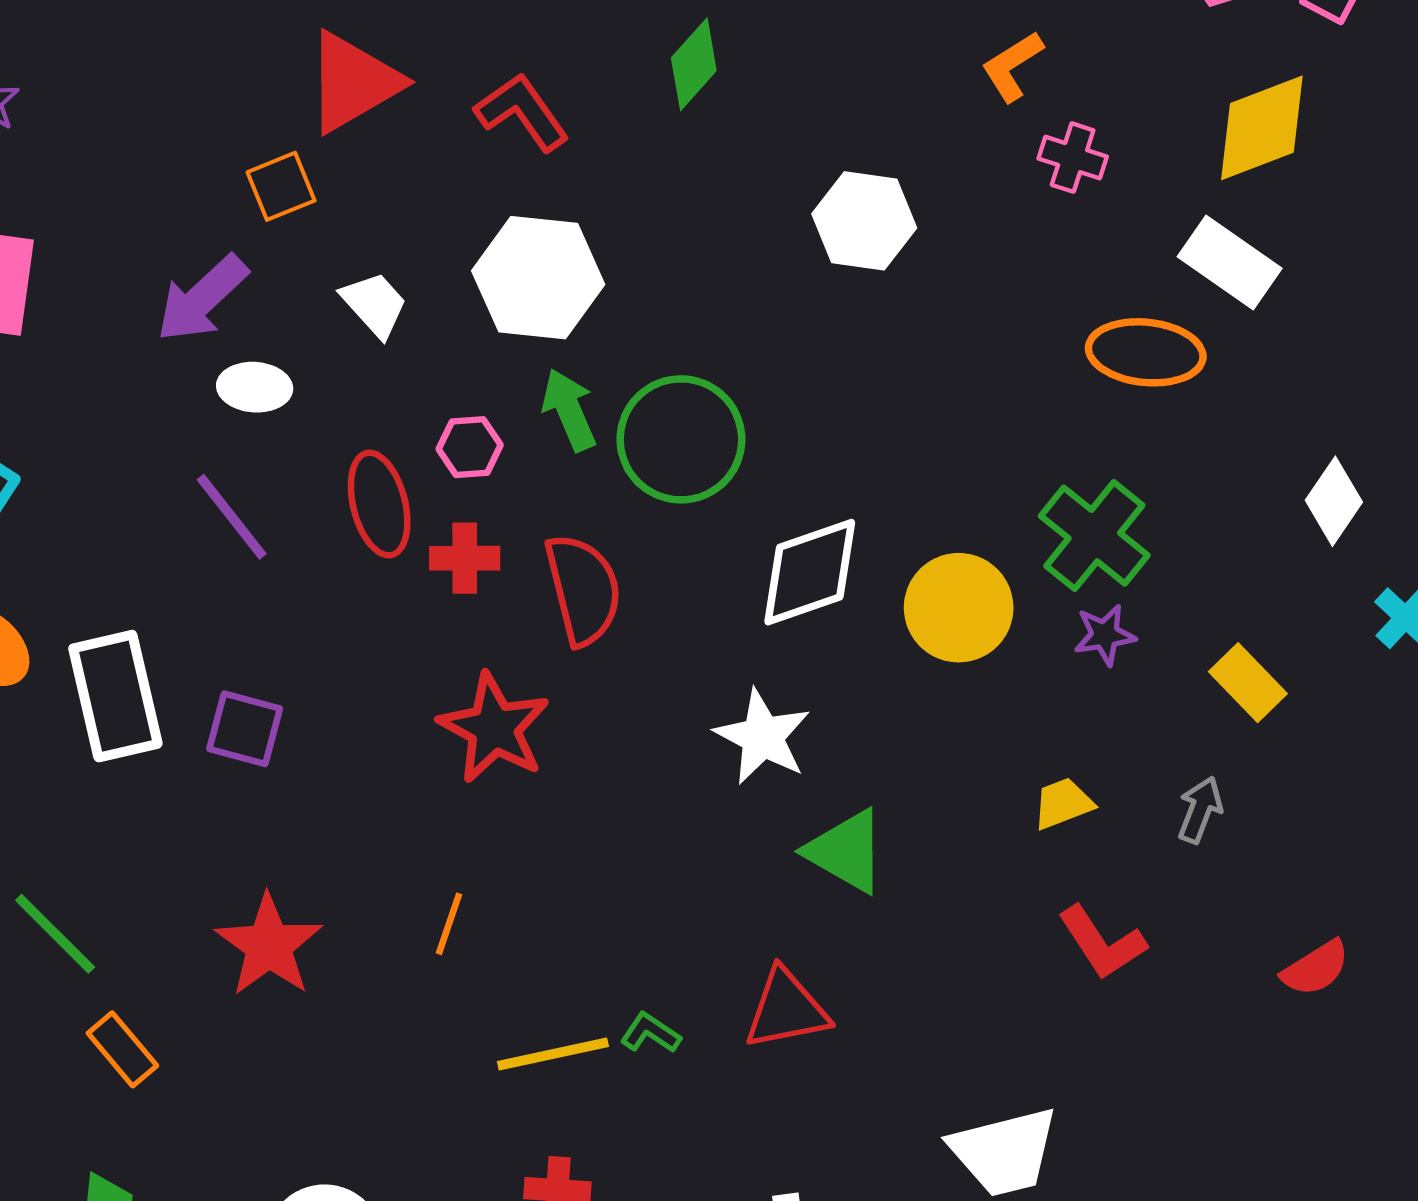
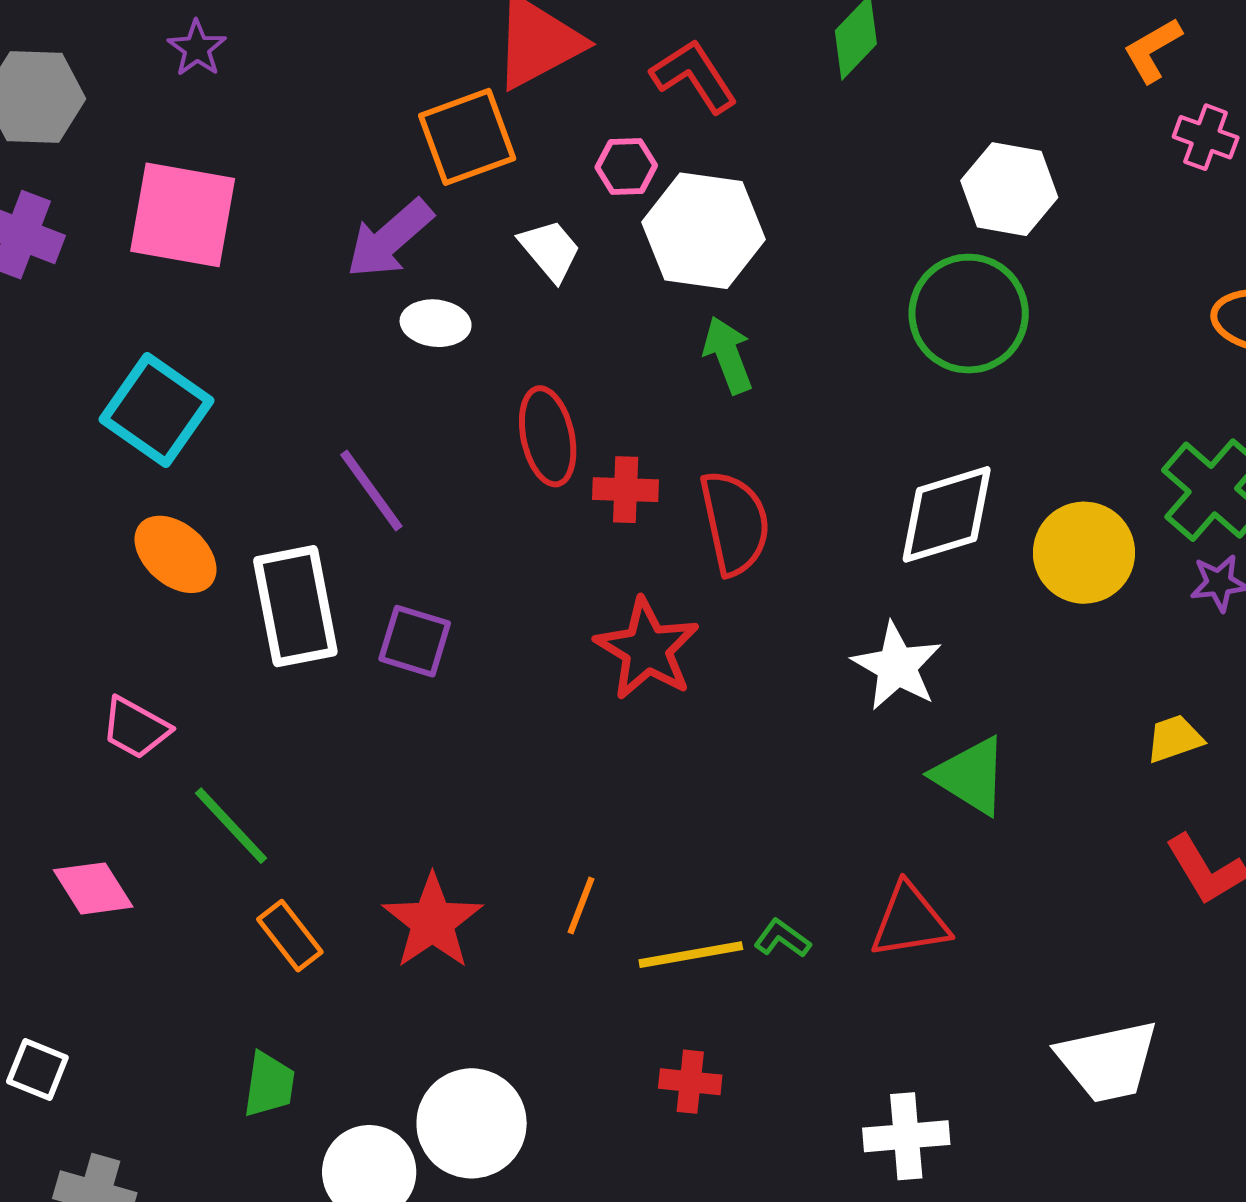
orange square: (281, 186) -> (467, 137), size x1.5
green circle: (681, 439) -> (969, 314), moved
pink hexagon: (470, 447) -> (626, 166), moved
purple line: (232, 517) -> (371, 491), moved
orange line: (449, 924) -> (581, 905), moved
red star: (269, 945) -> (432, 922), moved

